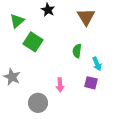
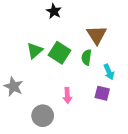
brown triangle: (86, 17) -> (97, 35), moved
green triangle: (17, 21) -> (35, 51), moved
green square: (33, 42) -> (60, 53), moved

